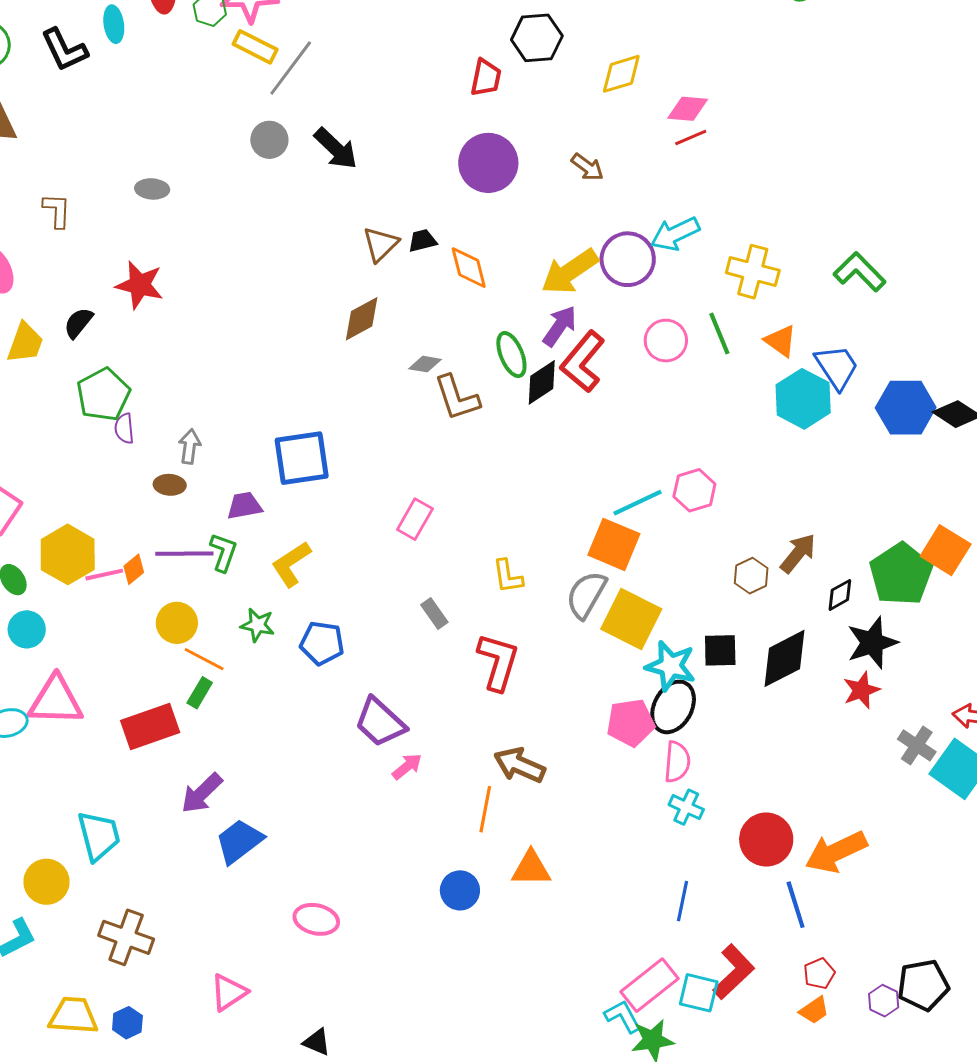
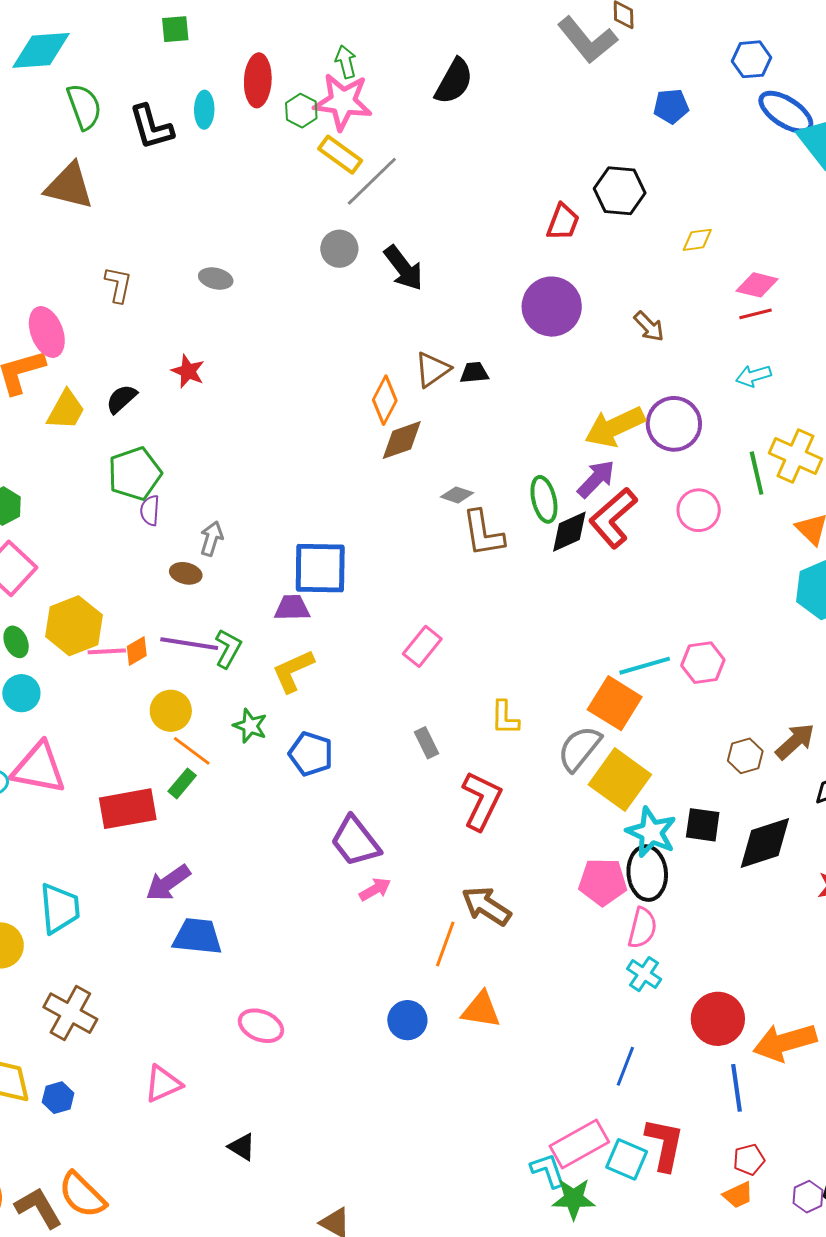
yellow diamond: (621, 74) -> (697, 240), size x0.7
cyan arrow: (675, 234) -> (753, 376), moved, size x0.7
orange diamond: (469, 268) -> (385, 400), moved, turned 33
red star: (140, 285) -> (188, 371), size x0.7
green line: (719, 334) -> (757, 473), moved
purple trapezoid: (244, 506) -> (292, 608), moved
black ellipse: (673, 707) -> (647, 873), turned -42
blue trapezoid: (239, 841) -> (197, 936), turned 34
red L-shape: (734, 972) -> (664, 1144), turned -44

